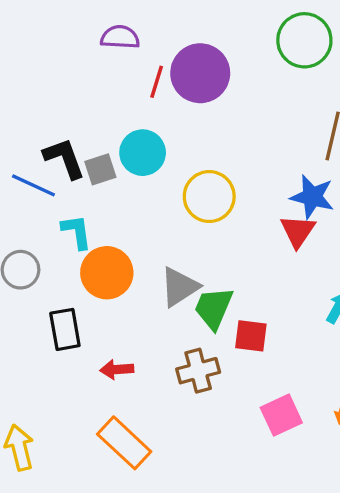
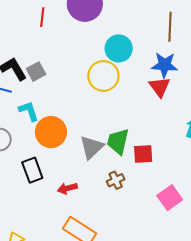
red line: (157, 82) -> (42, 17), moved
cyan circle: (143, 153) -> (119, 48), moved
gray triangle: (179, 287) -> (92, 147), moved
brown cross: (198, 371) -> (116, 180), size x0.7

